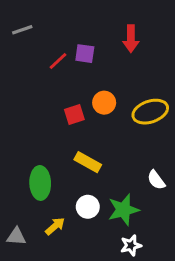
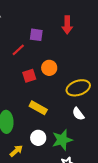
red line: (58, 61) -> (18, 50), moved
yellow ellipse: (150, 112) -> (78, 88), moved
white semicircle: (156, 180) -> (78, 114), moved

